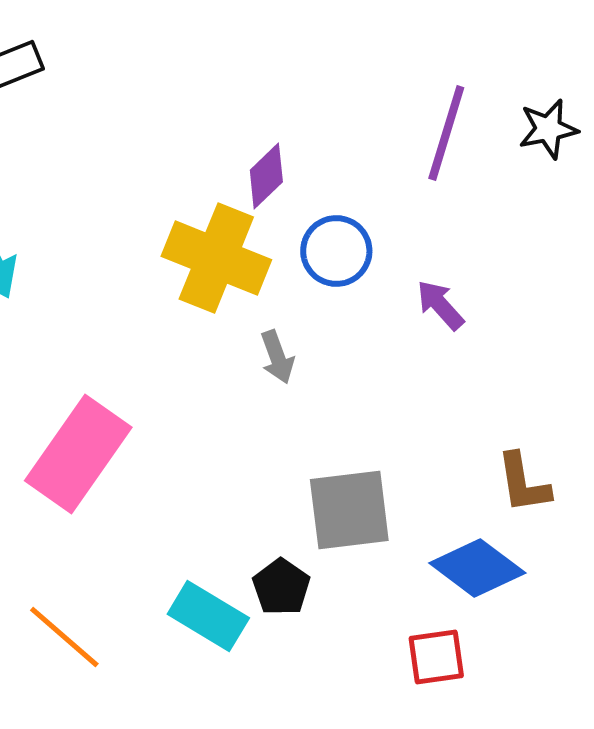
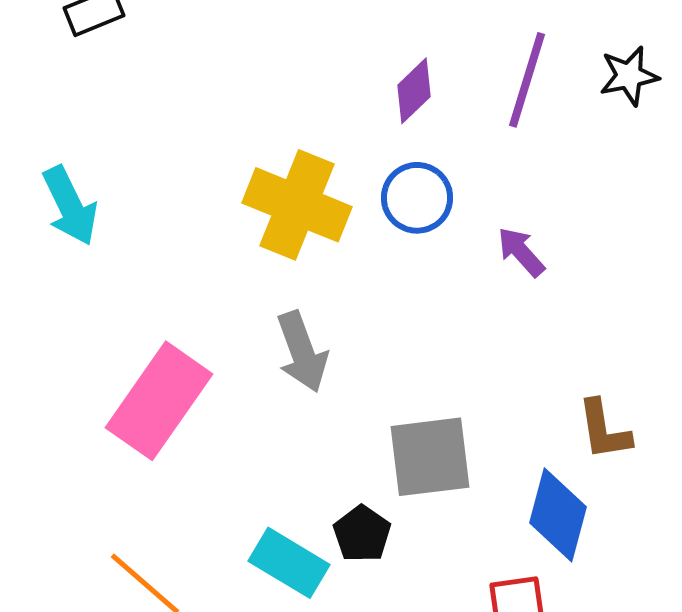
purple diamond: (266, 176) -> (414, 91), moved
gray arrow: (277, 357) -> (302, 352), moved, size x1.5
blue diamond: (477, 568) -> (558, 515), turned 68

